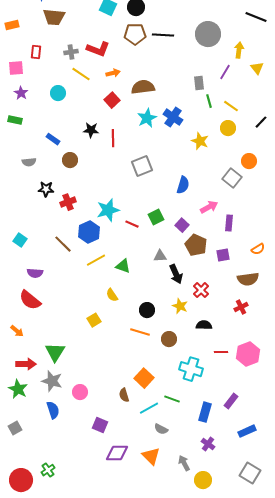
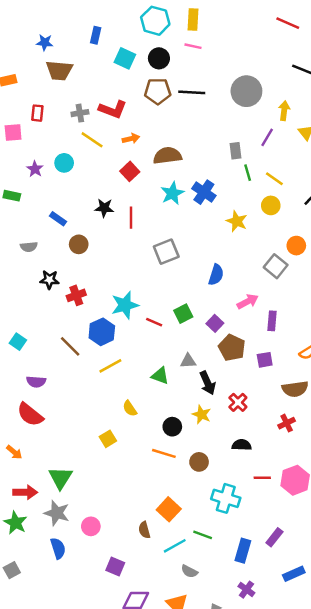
purple star: (21, 93) -> (35, 169), moved
green triangle: (123, 266) -> (160, 376), moved
yellow star: (180, 306) -> (201, 415), moved

